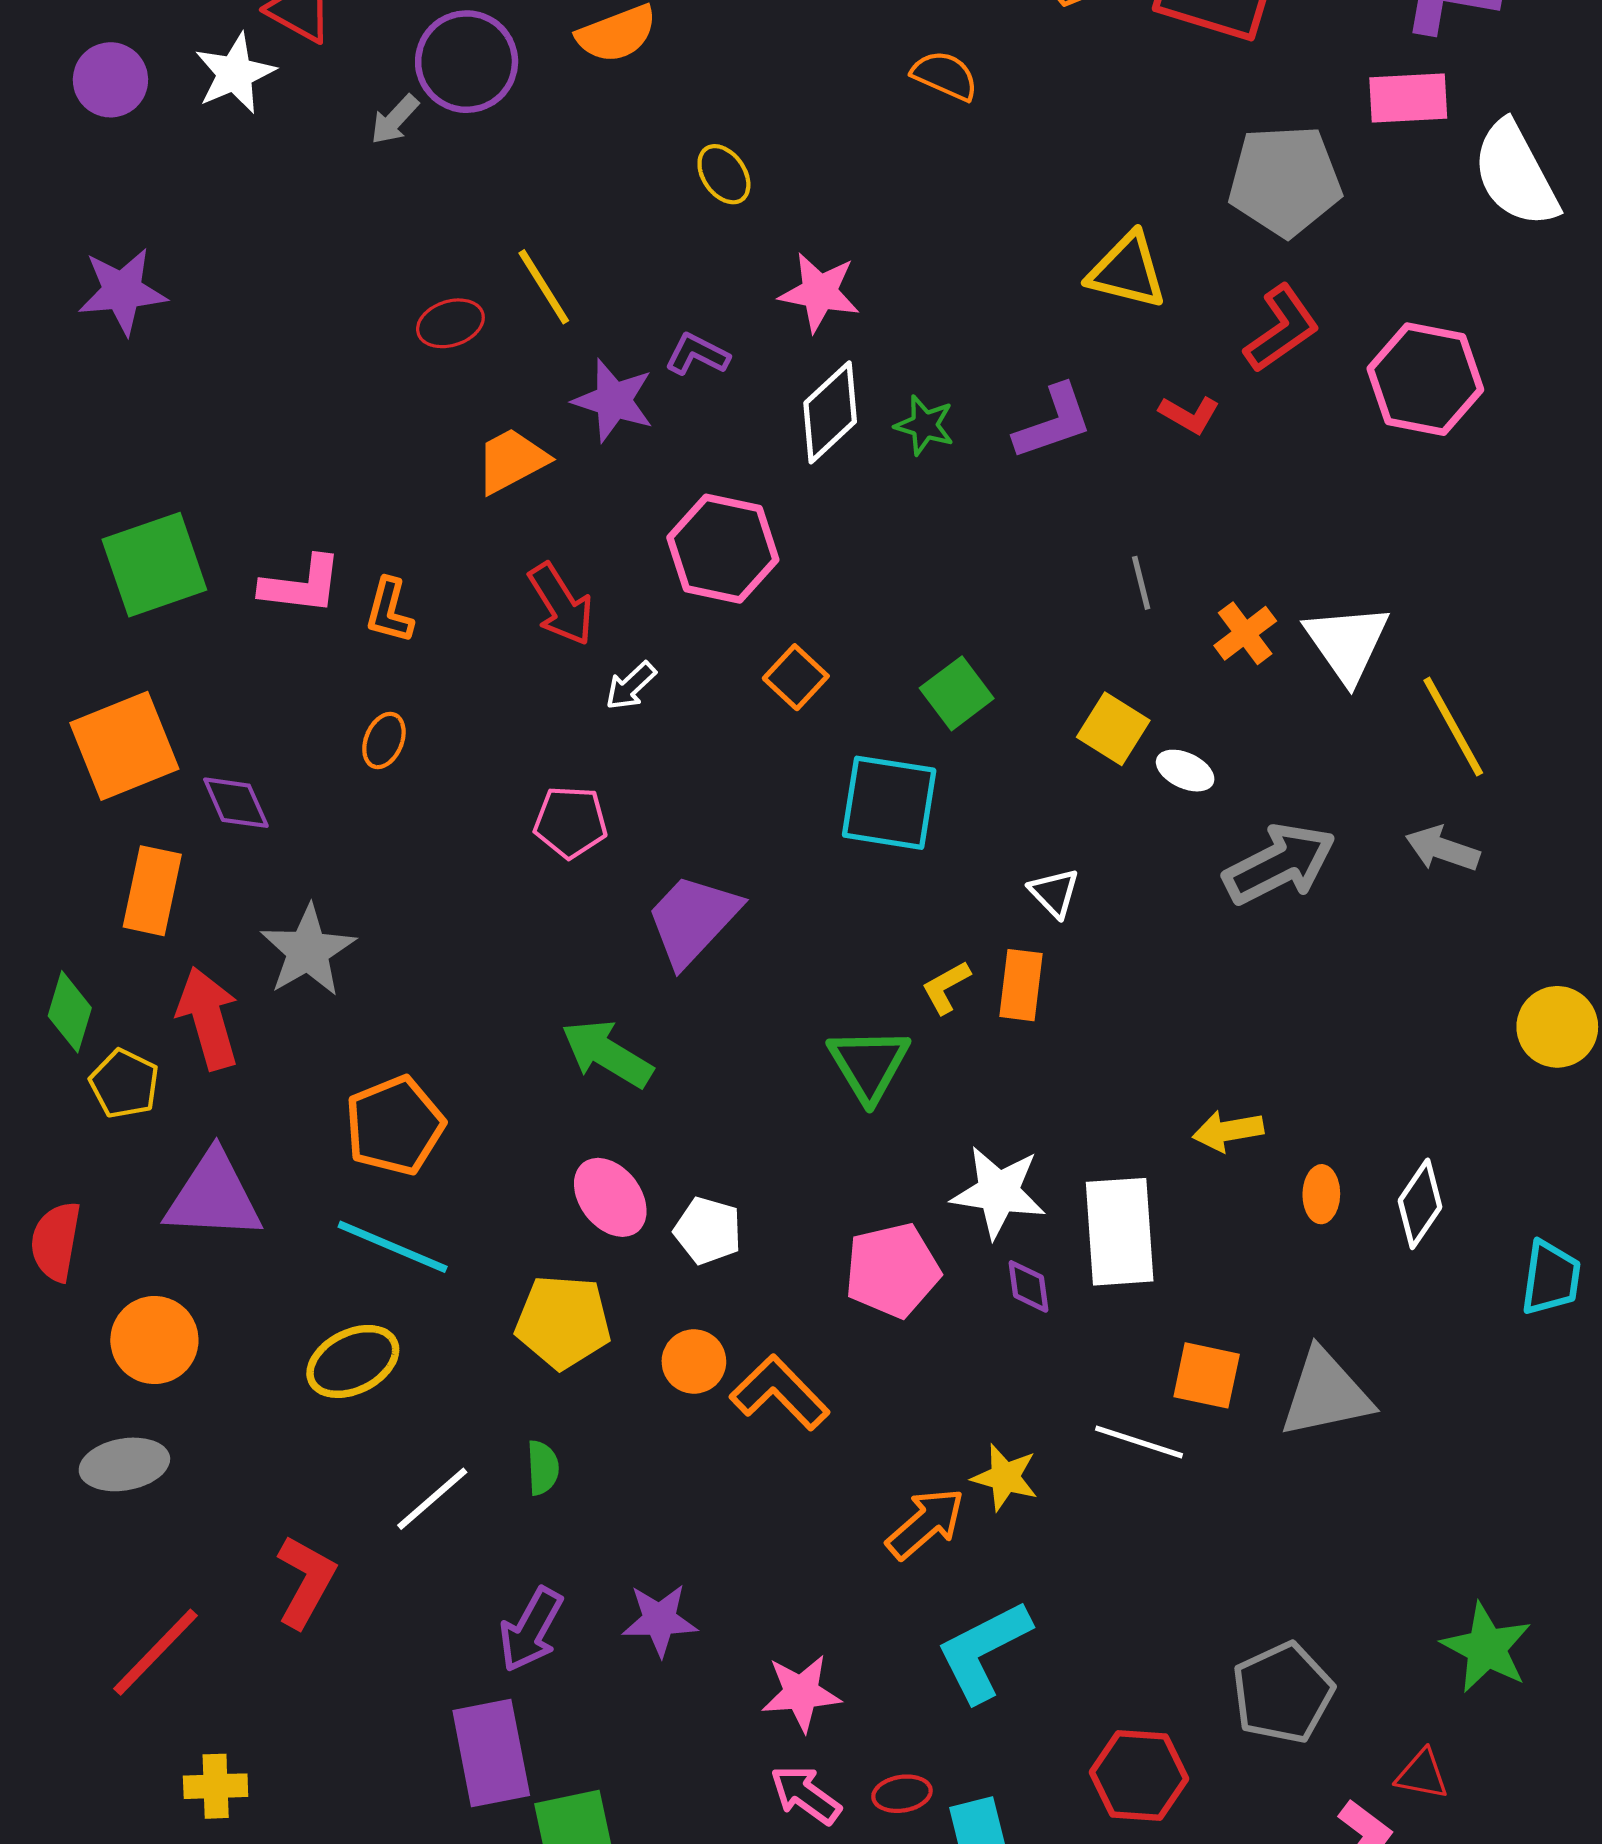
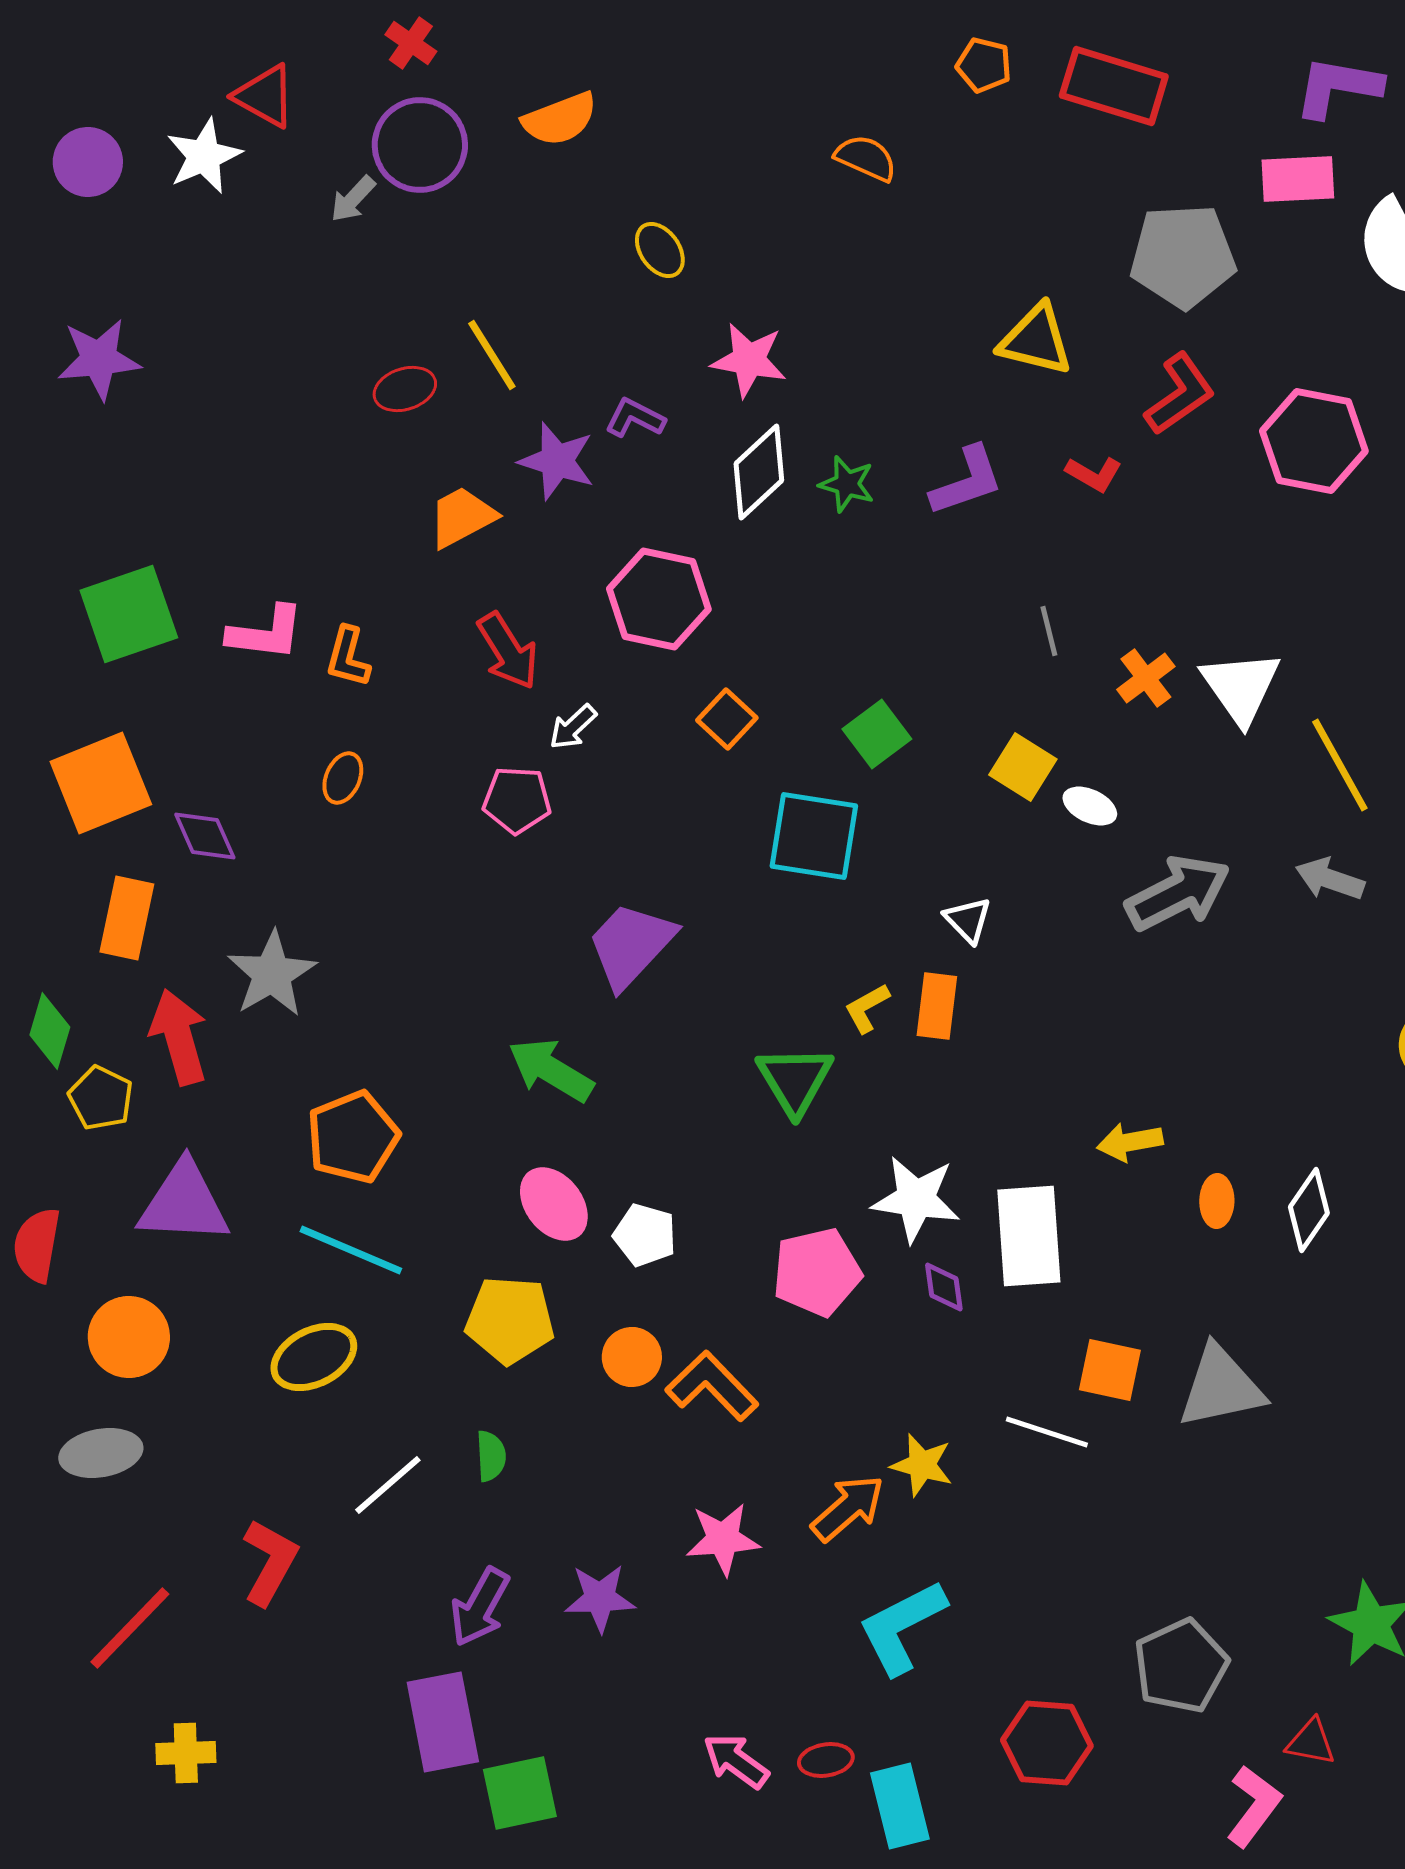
pink pentagon: (571, 822) -> (517, 800), moved
pink star: (801, 1693) -> (723, 1539), moved

